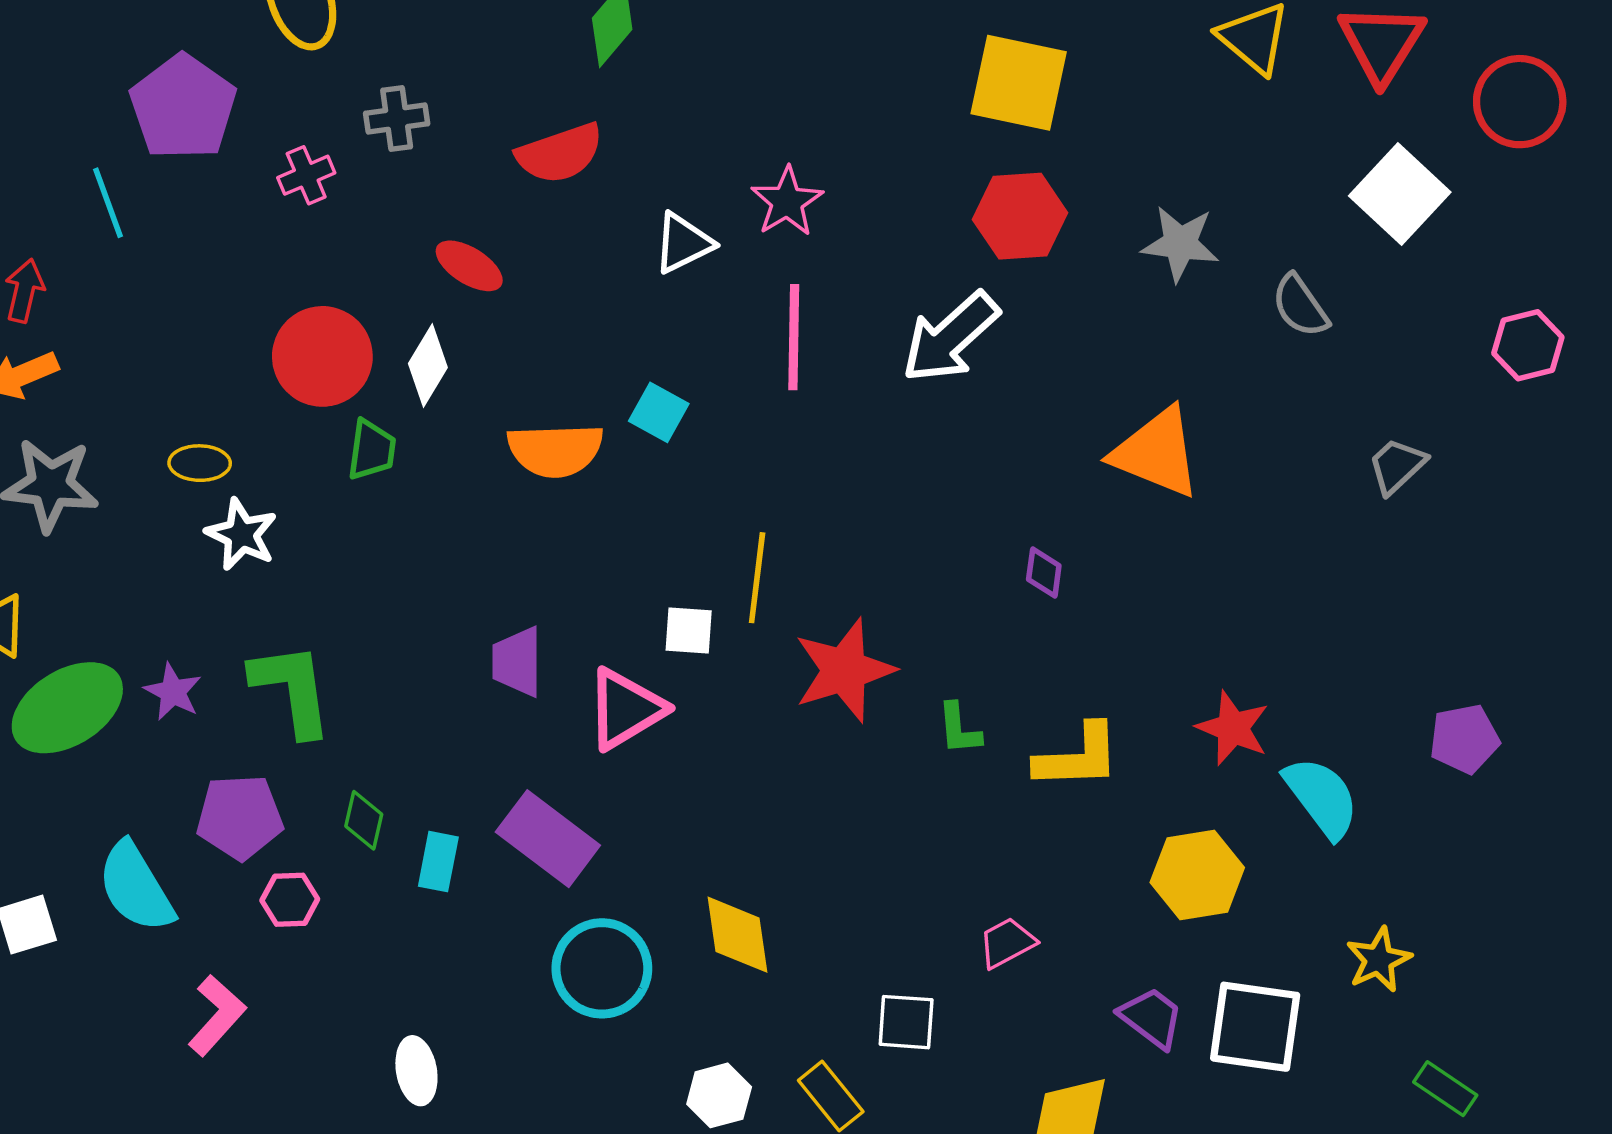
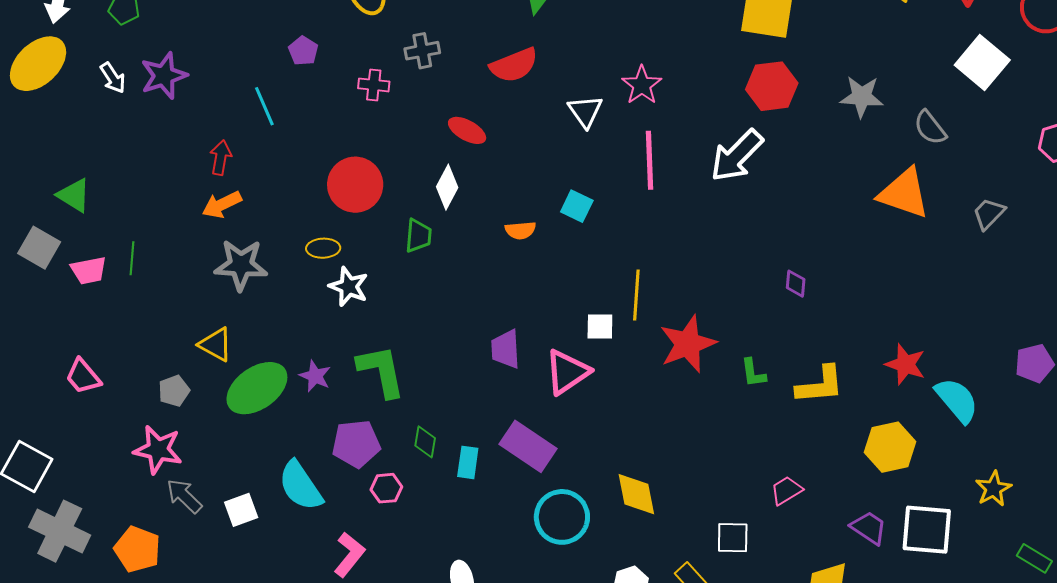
purple pentagon: (183, 107) -> (303, 51), size x0.5
pink cross: (306, 175) -> (374, 85), turned 32
white triangle: (683, 243) -> (585, 111), turned -36
red circle: (322, 356) -> (355, 185), moved
orange semicircle: (555, 450) -> (520, 230), size x0.6
orange triangle: (1157, 453) -> (904, 193), moved

